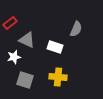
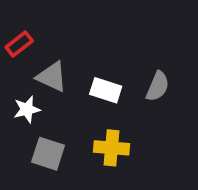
gray semicircle: (76, 29) -> (158, 86), moved

